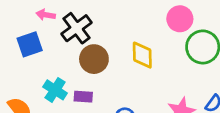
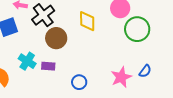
yellow diamond: (142, 55) -> (87, 21), moved

